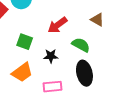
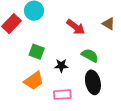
brown triangle: (97, 20) -> (109, 24), moved
red arrow: (58, 25) -> (76, 27), moved, turned -108

